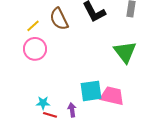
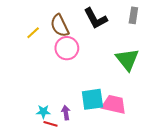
pink circle: (35, 49) -> (67, 48), moved
purple arrow: (72, 110) -> (66, 113), moved

